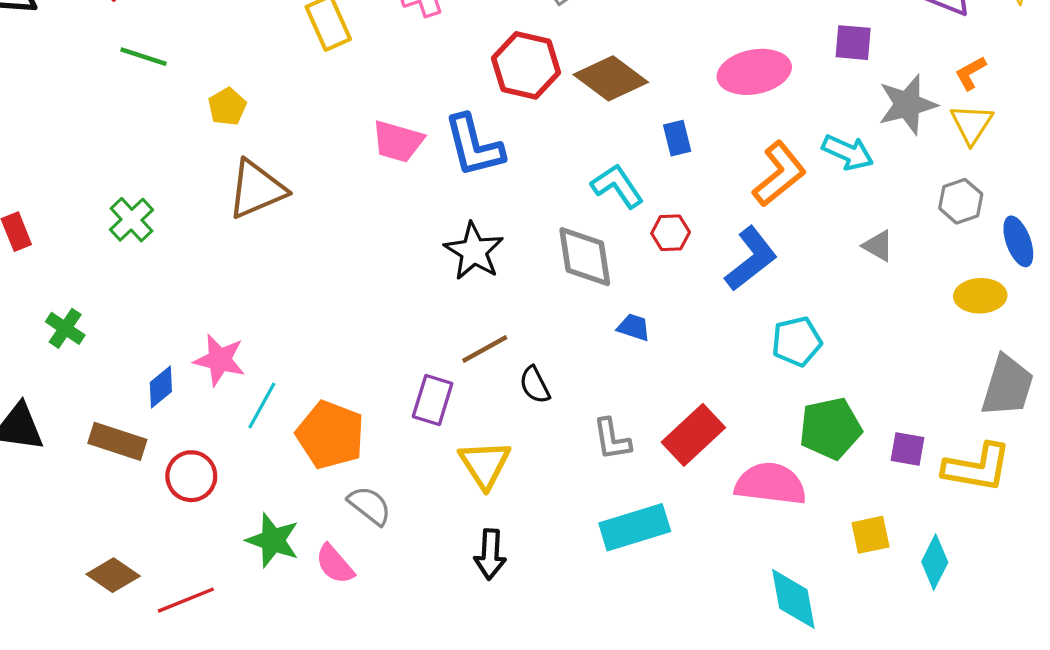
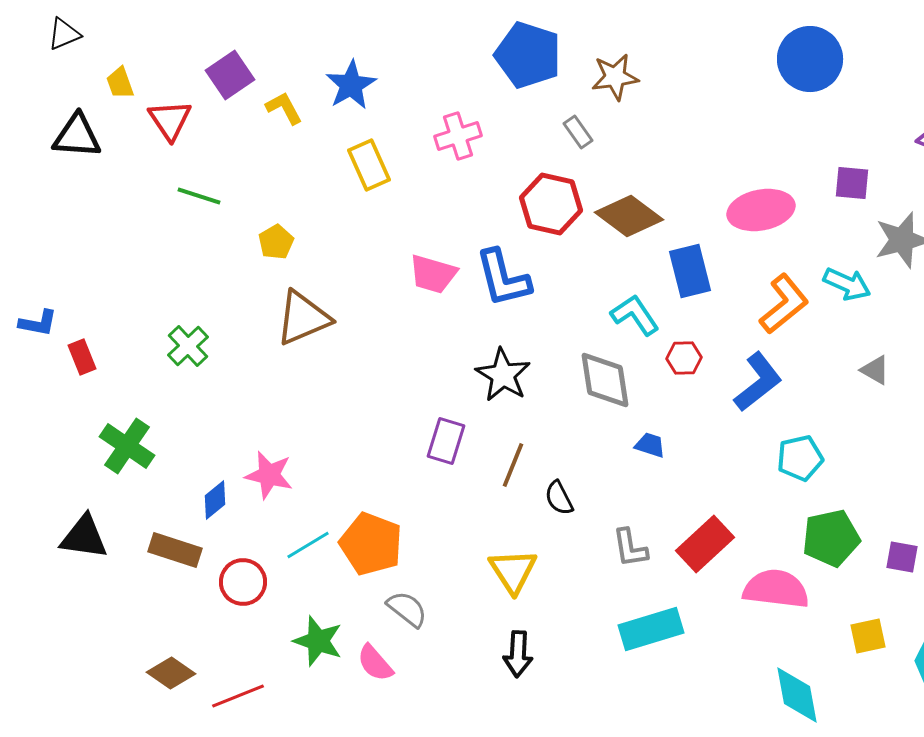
blue rectangle: (677, 138) -> (690, 271), size x1.6
green cross: (65, 328) -> (127, 446), size x1.5
brown line: (485, 349) -> (513, 465), turned -39
purple rectangle: (433, 400) -> (446, 441), moved
cyan line: (262, 406) -> (308, 545), moved, turned 30

